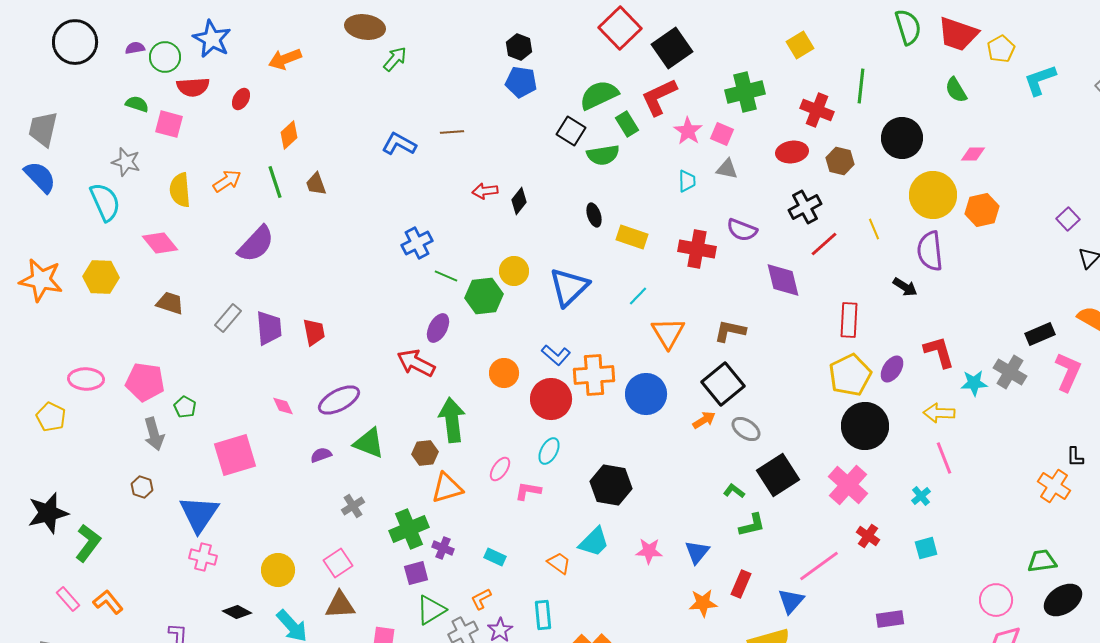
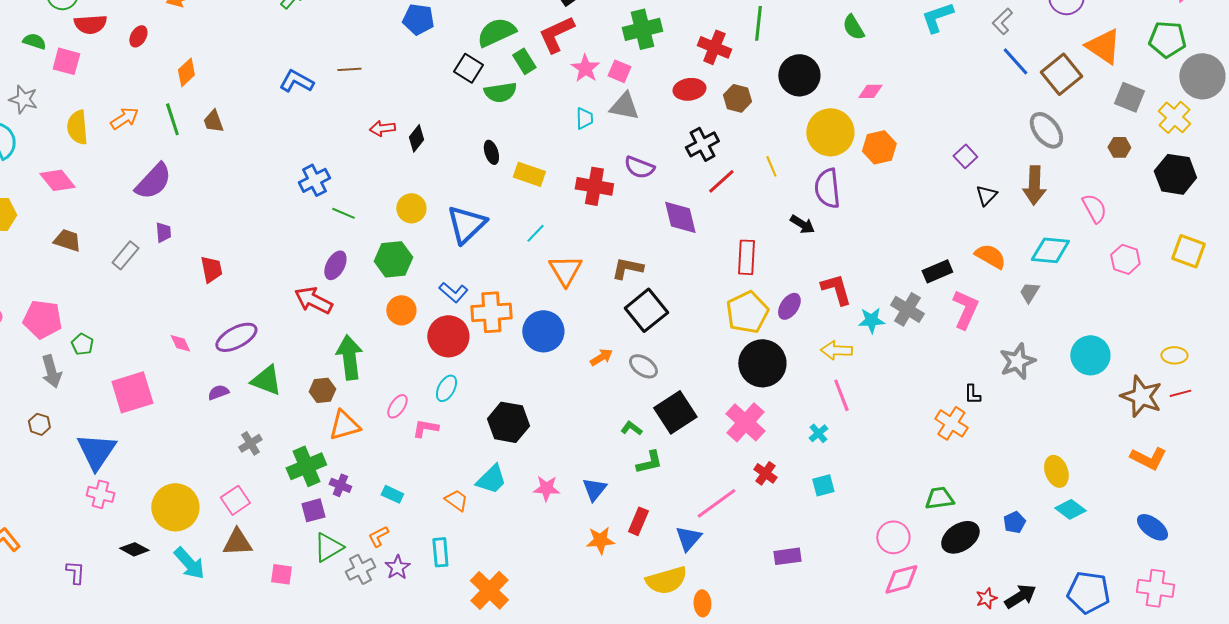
gray triangle: (727, 169) -> (624, 106), size x1.4
green hexagon: (484, 296) -> (393, 259), moved
purple trapezoid: (269, 328) -> (163, 232), moved, size x0.6
black square: (723, 384) -> (646, 310), moved
yellow circle: (278, 570) -> (175, 507), size x1.4

